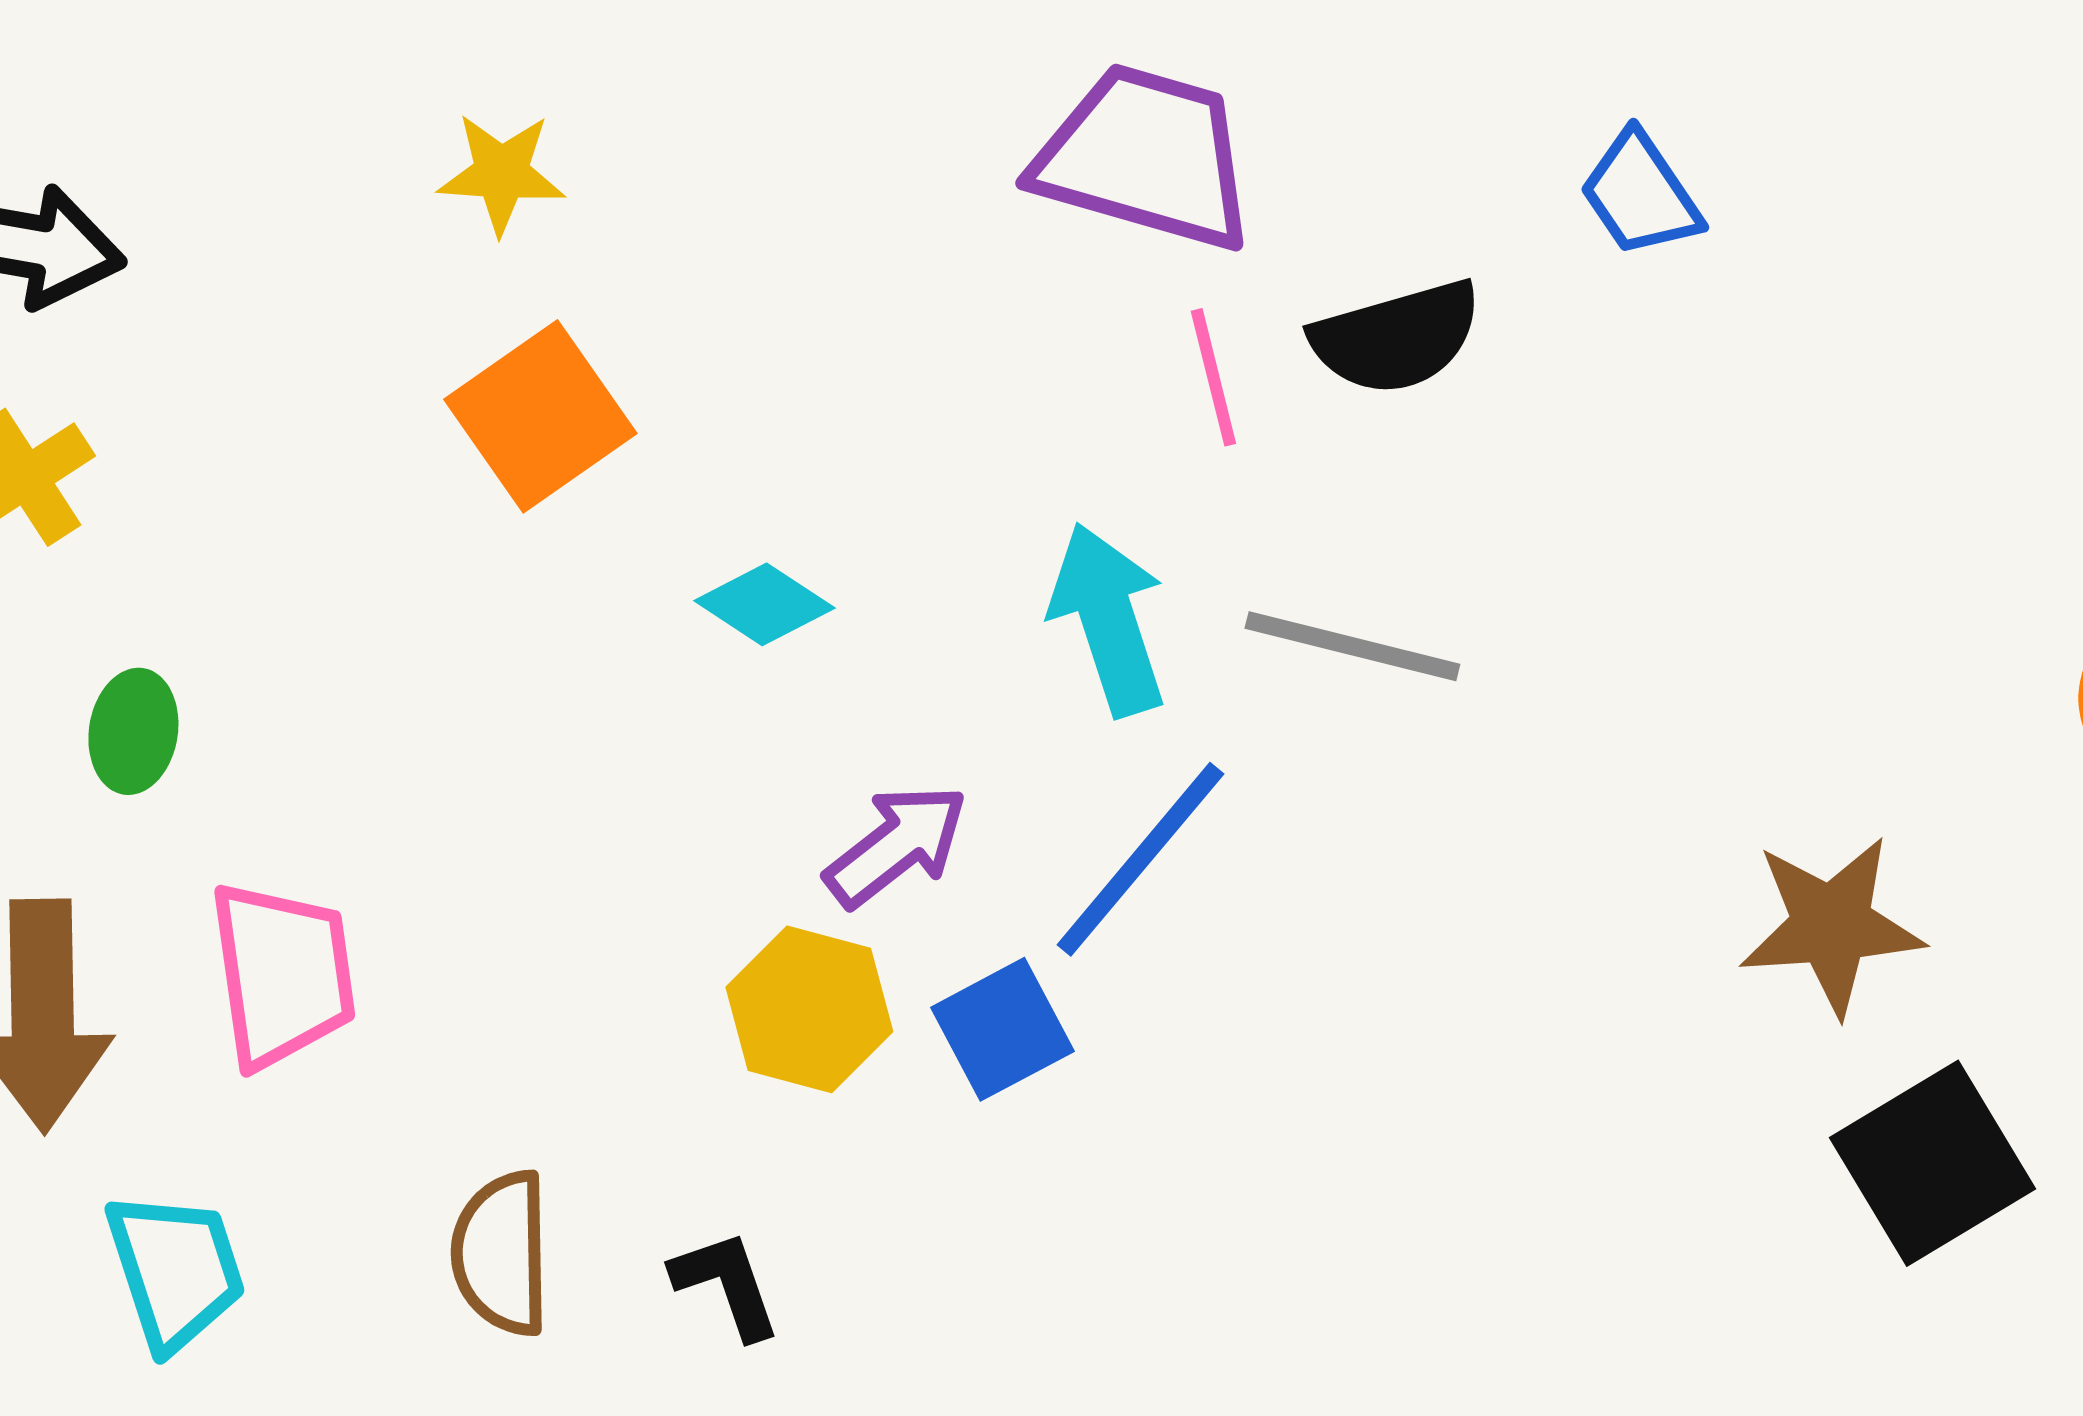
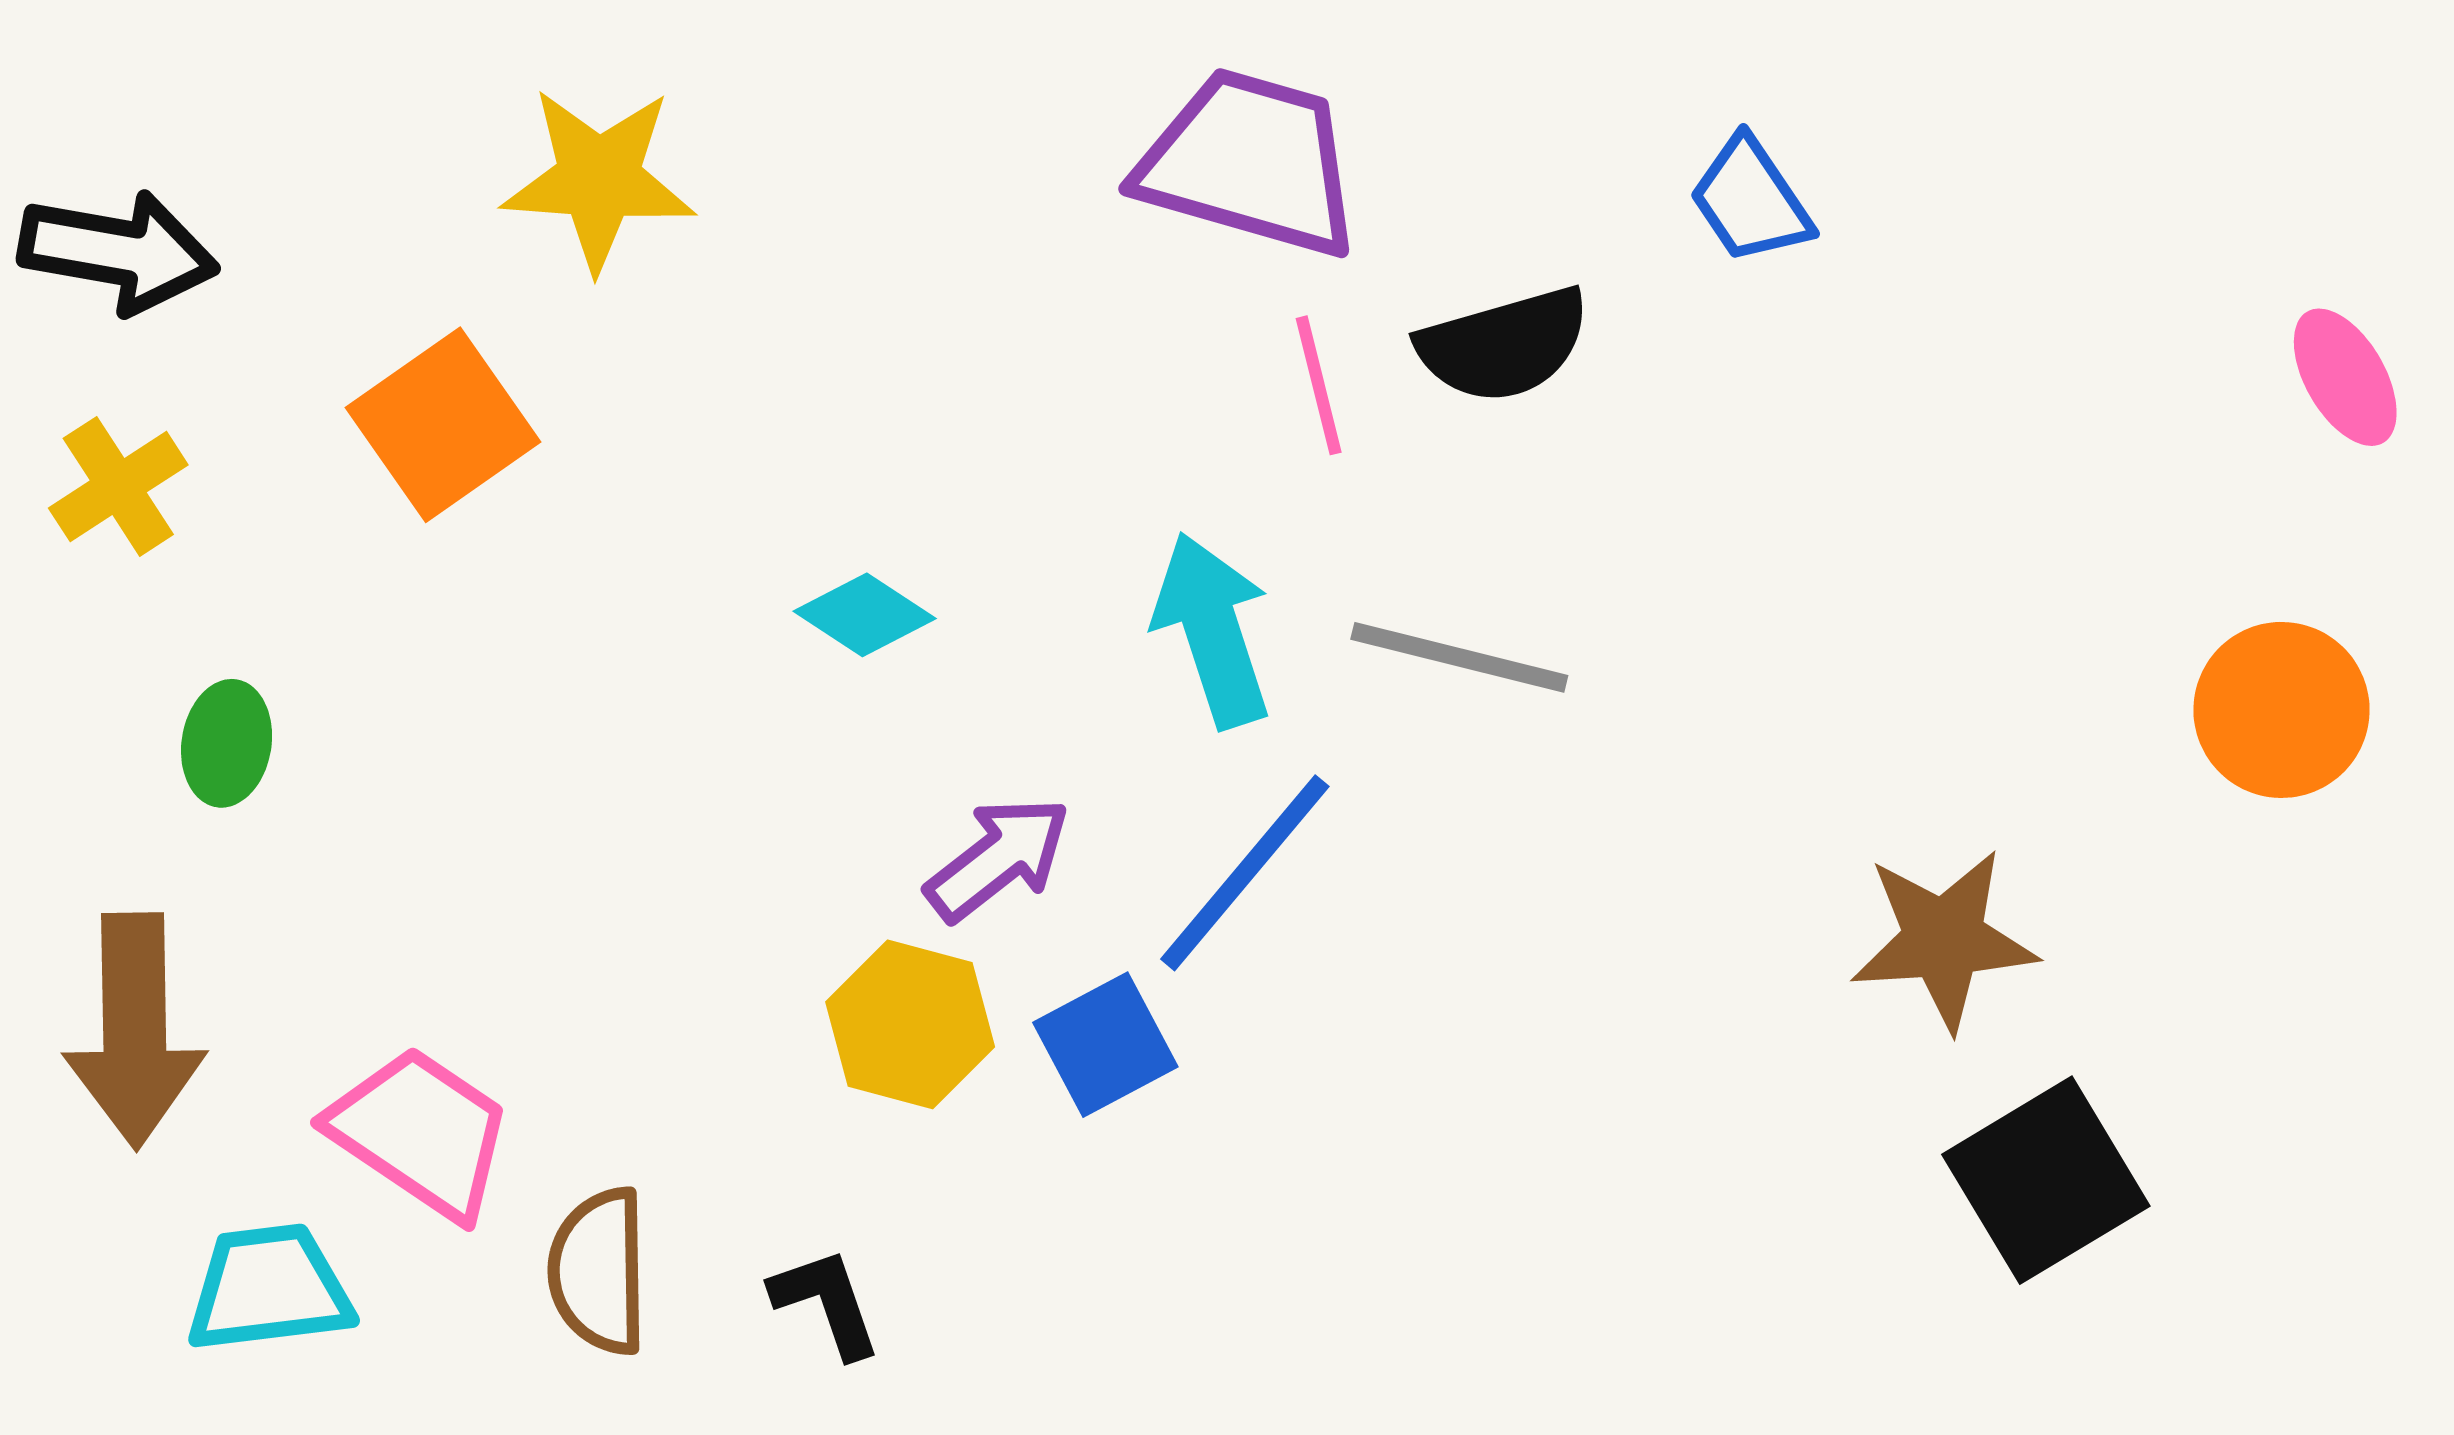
yellow star: (501, 173) -> (599, 179), size x1.5
orange square: (540, 416) -> (443, 425), moved
pink trapezoid: (282, 974) -> (421, 1133), moved, turned -48
cyan trapezoid: (175, 1270) -> (269, 1288), turned -79

